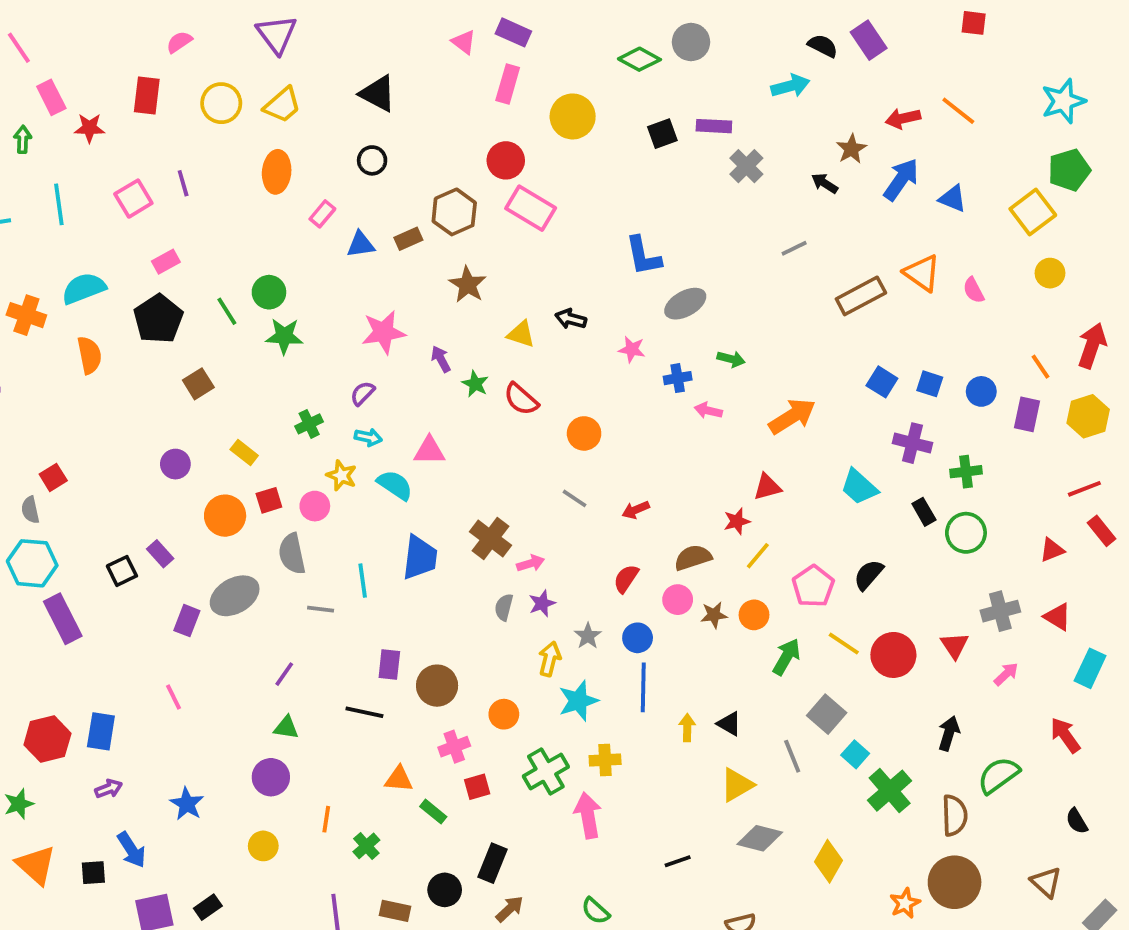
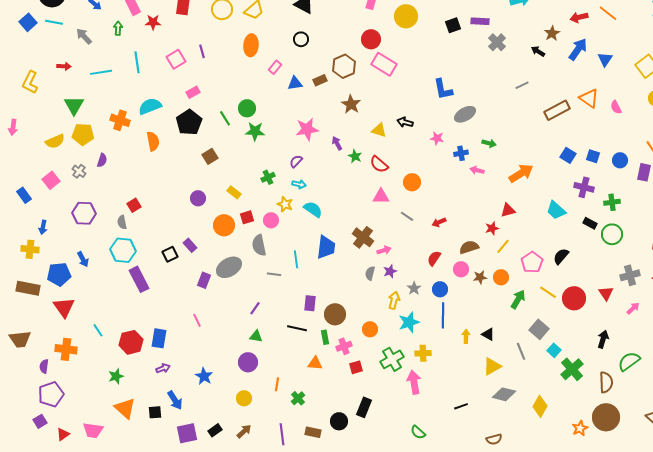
blue triangle: (953, 199) -> (605, 59), turned 42
pink triangle: (429, 451) -> (381, 196), moved
black rectangle: (924, 512) -> (590, 223), turned -32
green rectangle: (433, 812) -> (325, 337), moved, turned 40
brown arrow: (510, 909) -> (244, 431), moved

